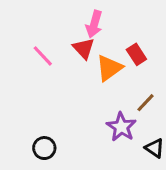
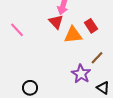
pink line: (43, 56) -> (17, 30), moved
orange triangle: (109, 68) -> (73, 35), turned 30

